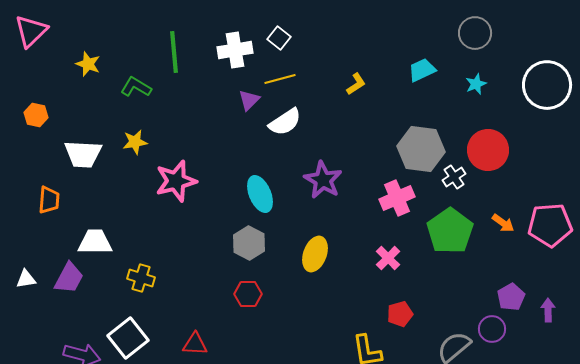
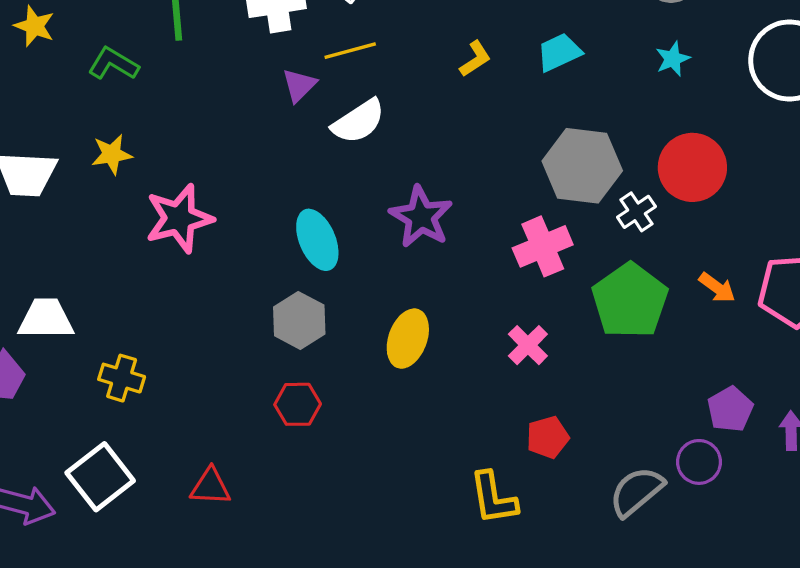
cyan trapezoid: (422, 70) -> (559, 52), moved

